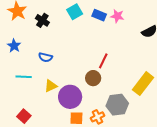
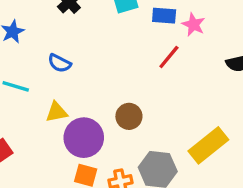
blue rectangle: (99, 15) -> (164, 16), turned -32
red line: (103, 61) -> (169, 57), moved

